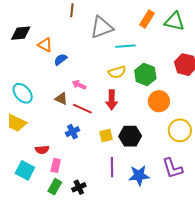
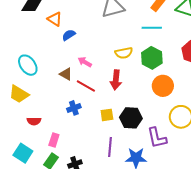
cyan line: (126, 46) -> (152, 28), moved
red semicircle: (42, 150) -> (34, 121), moved
purple L-shape: (172, 168) -> (157, 138), moved
cyan square: (25, 170) -> (23, 153), moved

